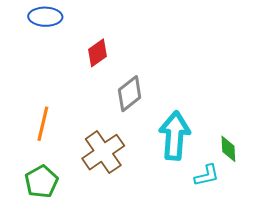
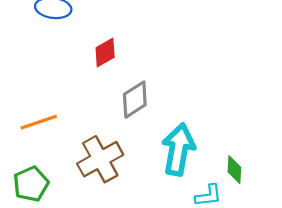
orange line: (43, 124) -> (39, 122), turned 52

